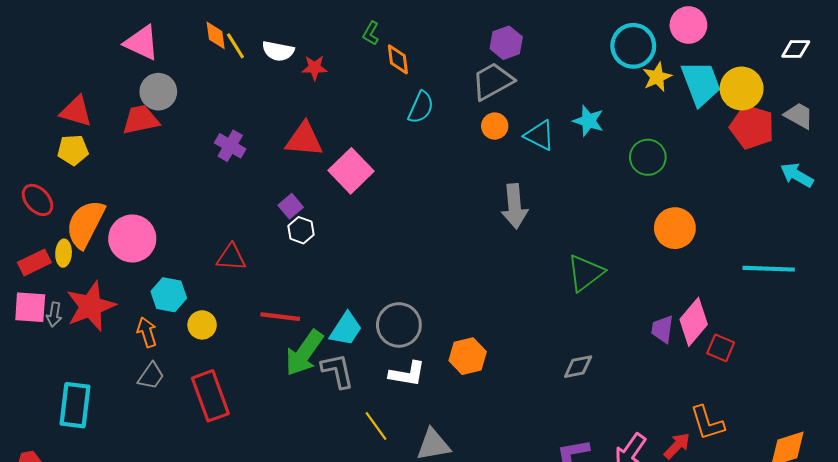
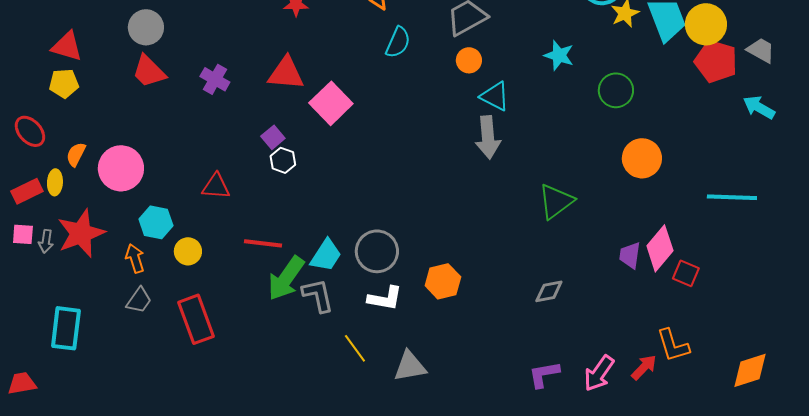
red trapezoid: (141, 120) -> (149, 71), moved, turned -123
cyan triangle: (540, 135) -> (495, 96), moved
orange semicircle: (85, 224) -> (76, 154), size x0.5
pink square: (30, 307) -> (23, 234), size x0.7

